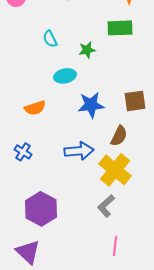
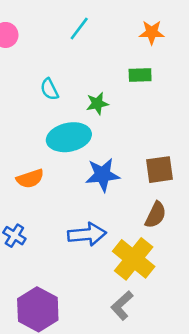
green rectangle: (120, 28) -> (140, 75), size x0.7
cyan ellipse: (65, 76) -> (69, 137), size x1.5
brown semicircle: (119, 136) -> (156, 215), moved

